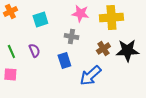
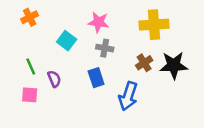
pink star: (80, 13) -> (99, 22), moved
cyan square: (40, 19) -> (67, 41), moved, turned -35
purple semicircle: (34, 50) -> (54, 79), moved
blue arrow: (90, 75) -> (128, 96), turned -30

